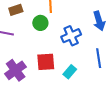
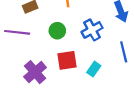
green circle: (40, 23) -> (57, 31), moved

